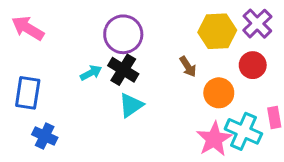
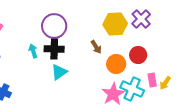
red circle: (253, 65) -> (138, 55), moved
black cross: (123, 70) -> (54, 49), turned -30
cyan arrow: (91, 73) -> (33, 51), turned -80

